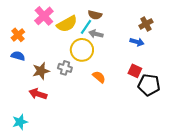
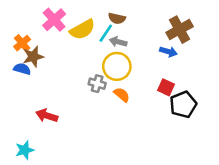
brown cross: (146, 24) -> (180, 30), size x1.5
yellow circle: (82, 50) -> (117, 66), moved
gray cross: (65, 68) -> (97, 84), moved
brown star: (41, 71) -> (33, 57), moved
black pentagon: (149, 85) -> (183, 105), turned -30

